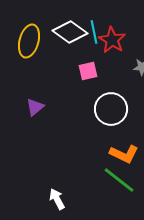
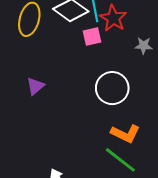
pink square: (88, 71) -> (92, 37), moved

